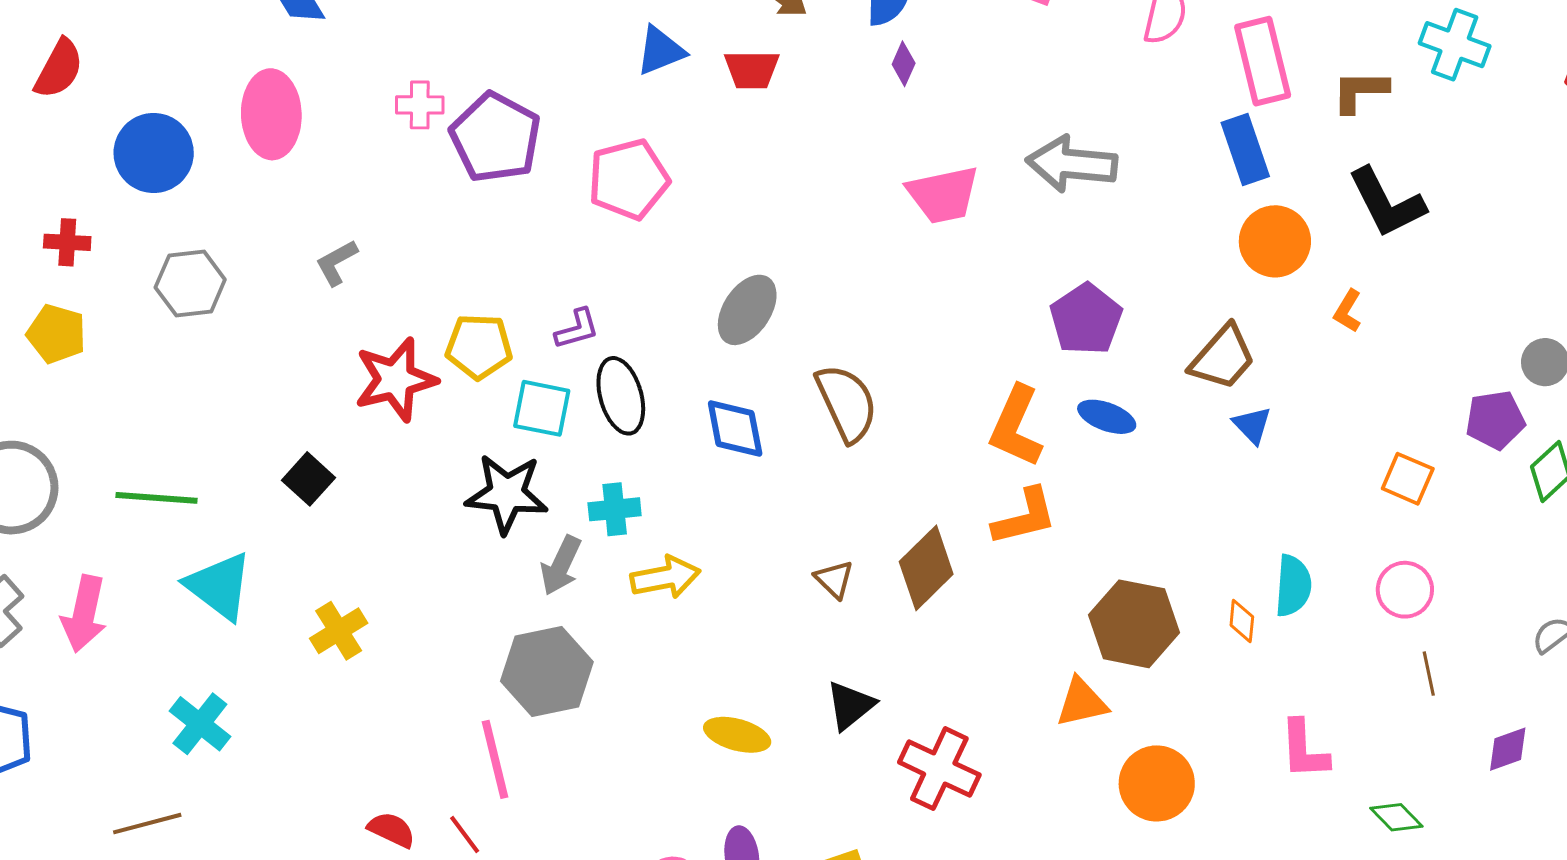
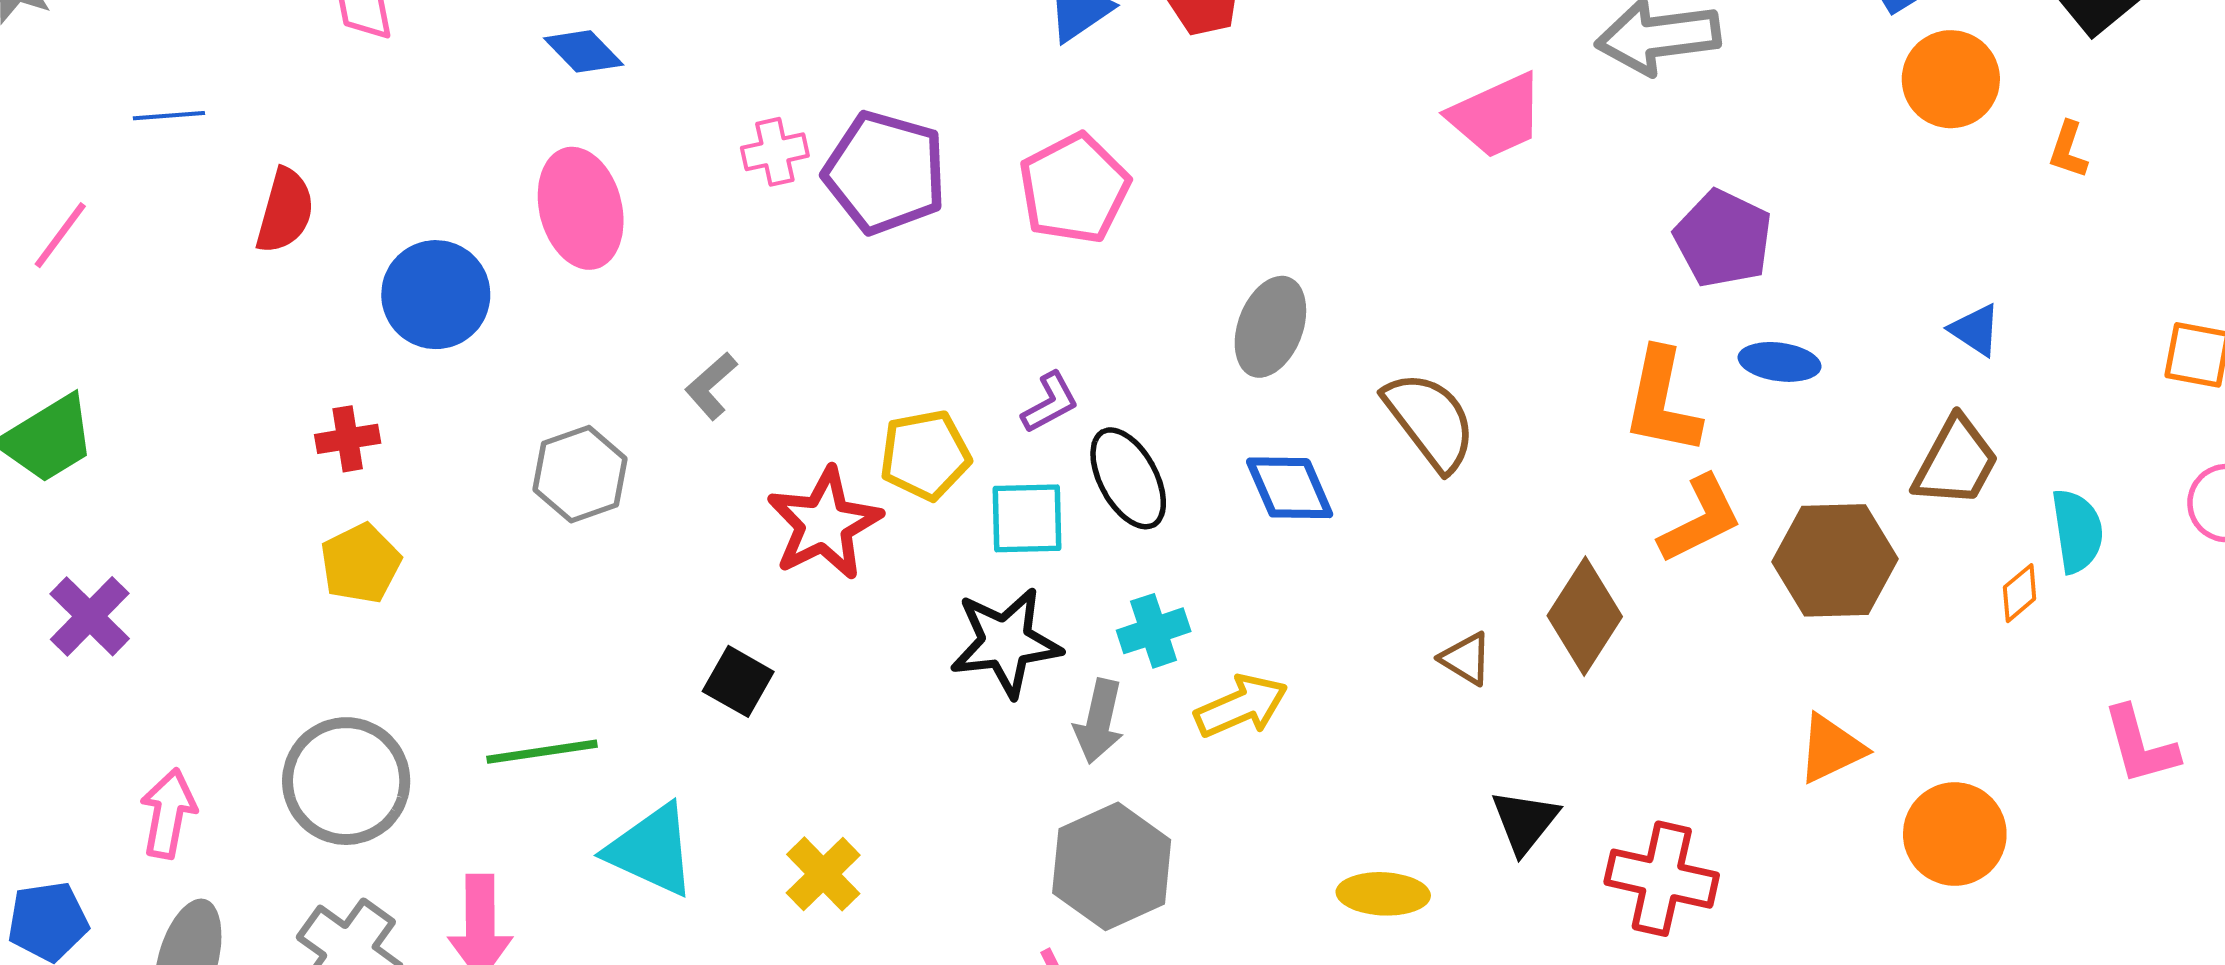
gray hexagon: (190, 284) -> (580, 474), moved
yellow pentagon: (56, 334) -> (360, 563), turned -30
brown trapezoid: (1223, 358) -> (1956, 462), moved
orange diamond: (1242, 621) -> (2020, 593), turned 57
brown hexagon: (1134, 624) -> (1835, 560), moved

